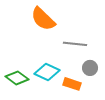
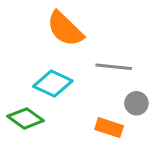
cyan diamond: (47, 72) -> (53, 84), moved

